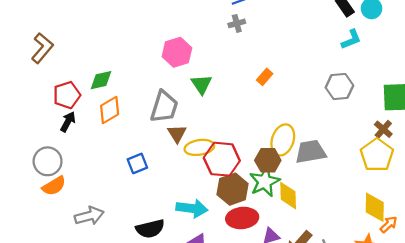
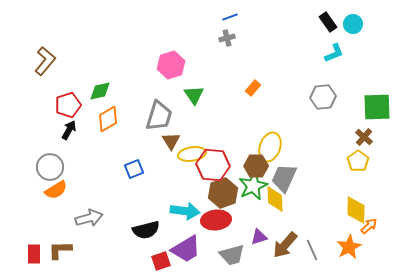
gray trapezoid: (311, 152) -> (284, 178), moved, turned -56
yellow pentagon: (377, 155) -> (358, 161), size x0.7
red ellipse: (242, 218) -> (216, 220), moved

